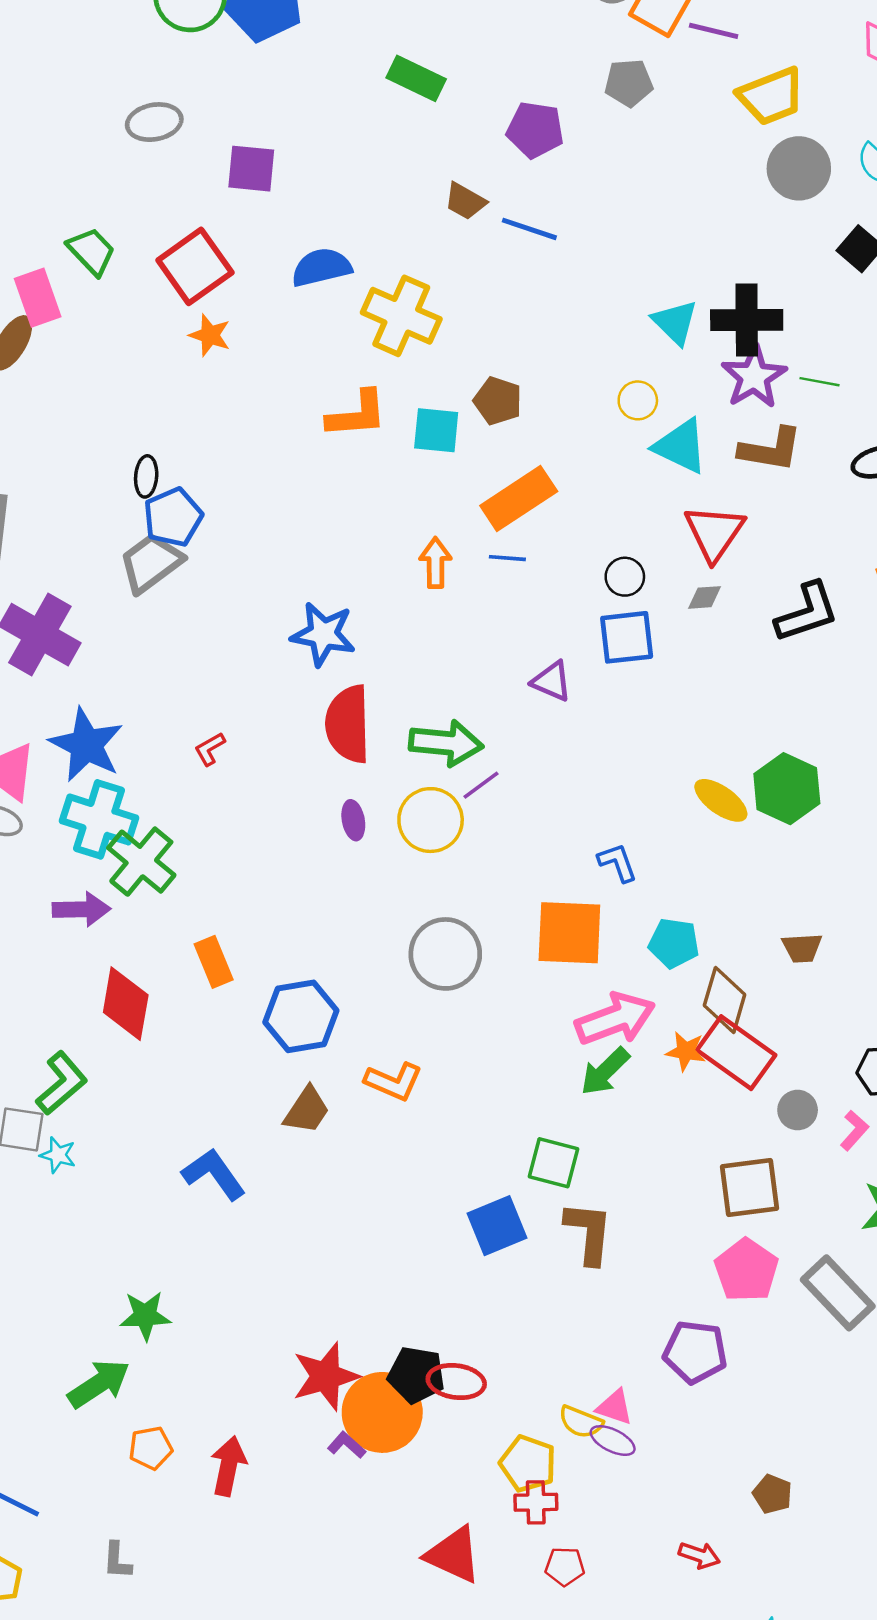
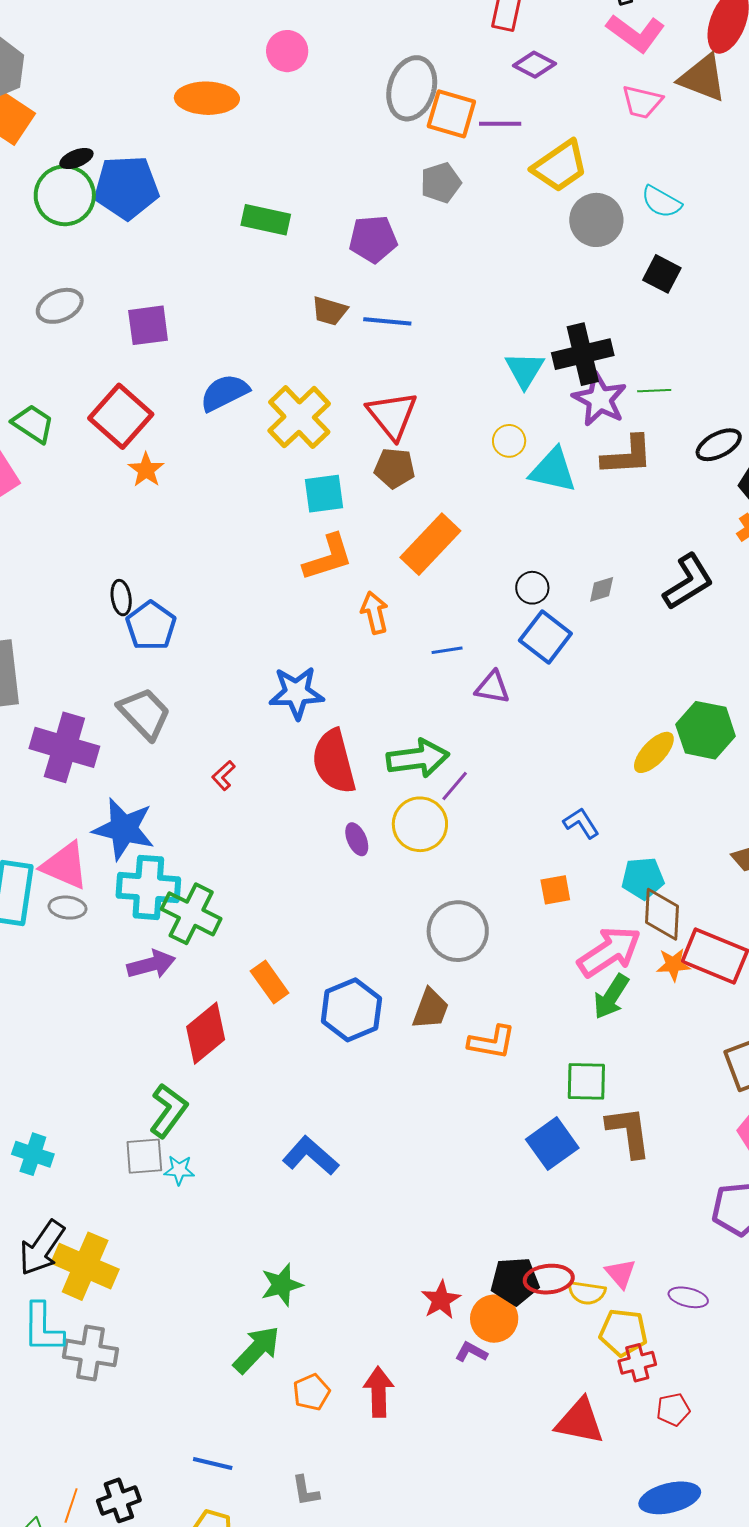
yellow cross: (401, 316) -> (299, 417), turned 36
cyan triangle: (675, 322) -> (525, 370), turned 30
orange star: (210, 335) -> (146, 470), turned 30
orange L-shape: (357, 414) -> (328, 558), moved
cyan square: (436, 430) -> (324, 494), moved
red triangle: (714, 533) -> (392, 415), moved
blue line: (507, 558) -> (447, 650), moved
gray trapezoid: (151, 563) -> (144, 713), moved, turned 96
blue square: (627, 637) -> (545, 637), turned -33
red L-shape: (210, 749) -> (224, 775), moved
yellow ellipse: (721, 800) -> (654, 752), turned -69
orange square: (569, 933) -> (555, 890), size x0.5
brown diamond: (725, 1000) -> (662, 914), moved
red diamond: (126, 1004) -> (206, 1033), turned 54
orange L-shape: (394, 1081) -> (492, 1042), moved
brown trapezoid: (307, 1110) -> (431, 1009), moved
red star: (326, 1376) -> (441, 1300), size x0.7
pink triangle: (615, 1407) -> (621, 1274), moved, turned 44
orange circle: (382, 1412) -> (494, 1319), size x0.7
yellow semicircle: (581, 1422) -> (587, 1293), moved

